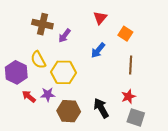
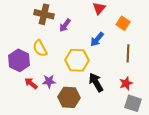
yellow hexagon: (63, 72) -> (77, 60), moved
black arrow: (101, 108) -> (96, 82), moved

